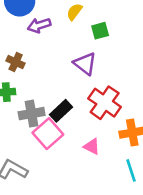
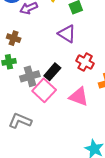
red cross: (105, 103) -> (85, 62), size x0.7
pink triangle: (92, 146) -> (79, 97), size x1.5

